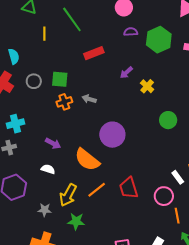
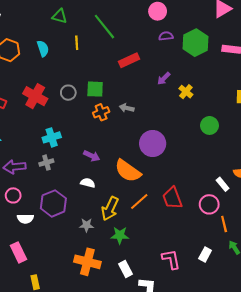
cyan semicircle: (14, 56) -> (43, 48), moved

